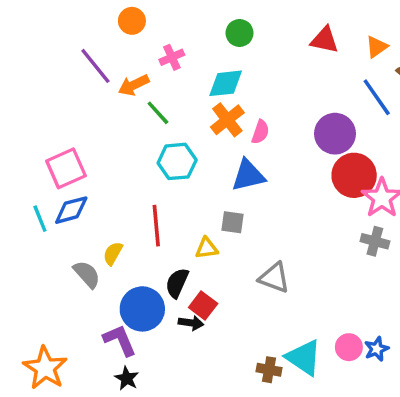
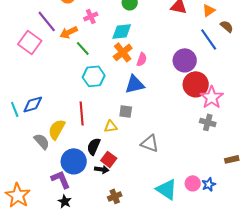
pink square: (66, 168) -> (30, 42), moved, turned -30
yellow semicircle: (113, 253) -> (57, 129), size x1.5
brown cross: (269, 370) -> (115, 196), moved, turned -32

